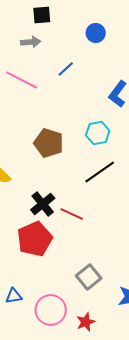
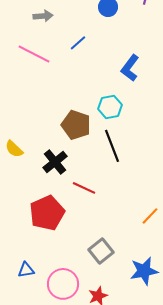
brown pentagon: (49, 143) -> (76, 125), moved
black line: (100, 172) -> (112, 146), turned -76
black cross: (43, 204) -> (55, 162), moved

